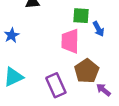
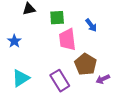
green square: (81, 16) -> (57, 18), moved
purple arrow: (103, 90) -> (103, 79), turned -56

